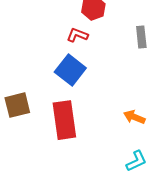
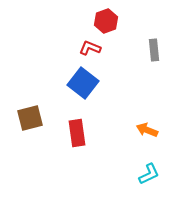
red rectangle: (64, 120) -> (77, 133), size x0.7

